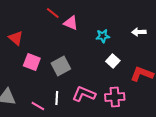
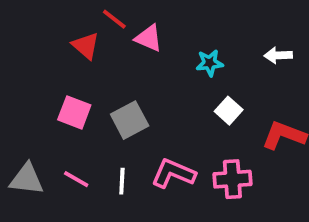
red triangle: (16, 38) -> (86, 46), moved
pink line: (38, 106) -> (76, 179), moved

